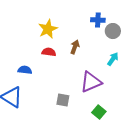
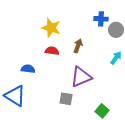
yellow star: (48, 29) -> (51, 28), turned -30
purple triangle: (91, 82) -> (81, 77), moved

